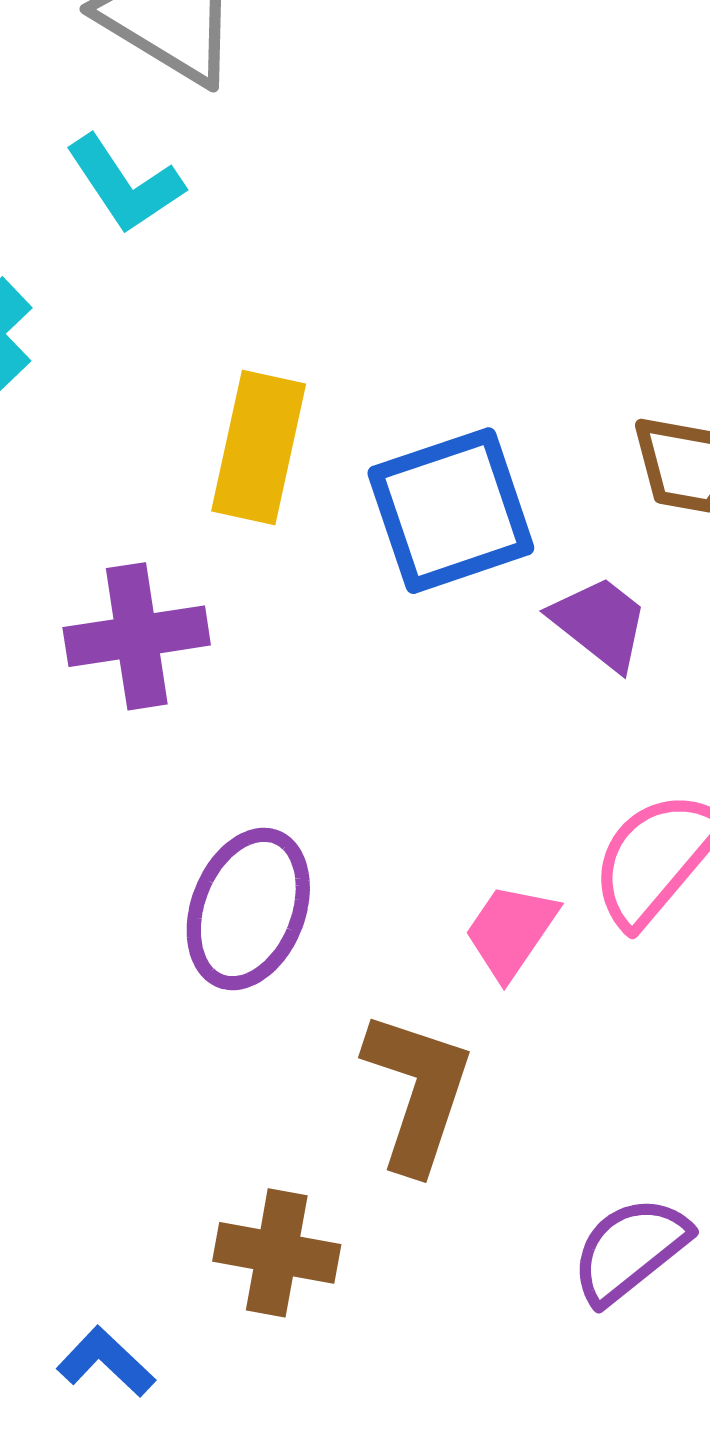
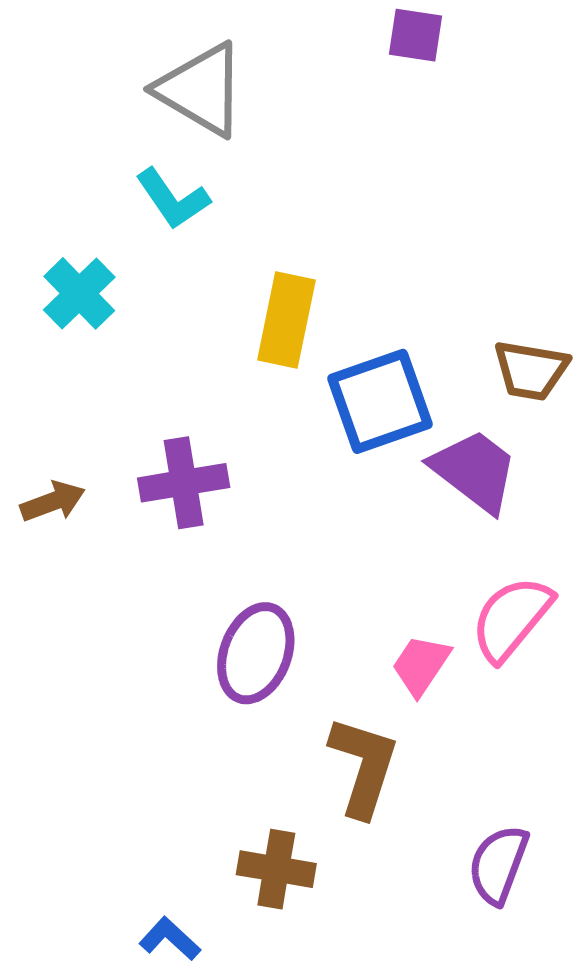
yellow rectangle: (259, 448) -> (286, 320), moved
purple trapezoid: (600, 623) -> (475, 471), size x1.4
purple semicircle: (630, 1250) -> (498, 865), turned -30

